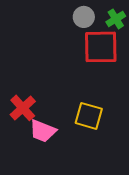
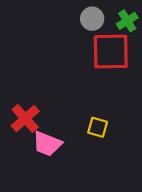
yellow square: (89, 116) -> (98, 127), size x0.7

